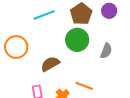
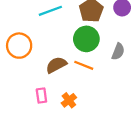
orange line: (84, 86) -> (84, 65), moved

